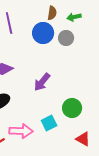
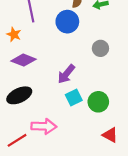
gray circle: (66, 38) -> (100, 48), moved
cyan square: (49, 123) -> (74, 98), moved

